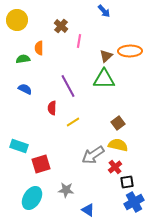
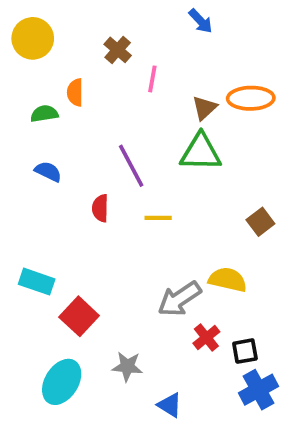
yellow line: (73, 122) -> (158, 218), moved, turned 32
brown square: (118, 123) -> (260, 222), moved
red square: (41, 164) -> (79, 316), turned -30
red cross: (115, 167) -> (206, 338), moved

